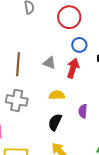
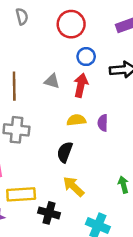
yellow semicircle: (57, 95) -> (76, 120), moved
purple semicircle: (83, 111) -> (103, 123), moved

